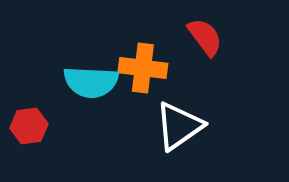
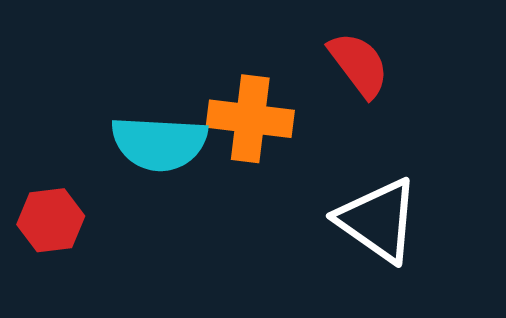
white triangle: (179, 126) -> (378, 220), moved, turned -50

